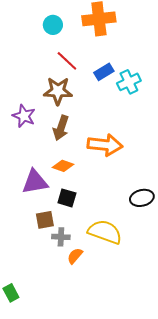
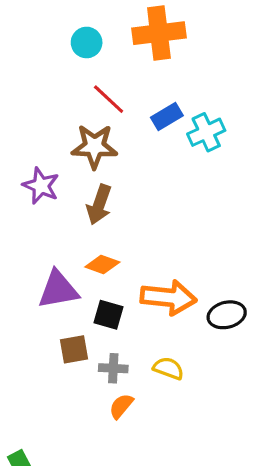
orange arrow: (105, 145) -> (168, 297), moved
yellow semicircle: (105, 232) -> (168, 368), size x0.6
gray cross: (61, 237) -> (113, 368), moved

